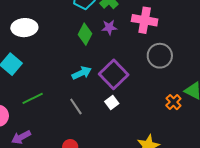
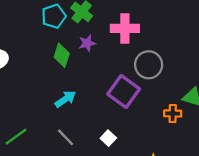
purple square: (114, 74) -> (124, 91), moved
white square: (112, 102) -> (108, 138), moved
orange cross: (173, 102) -> (173, 113), turned -35

